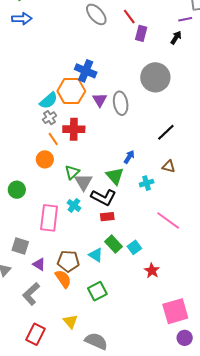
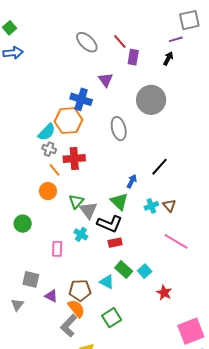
purple triangle: (100, 100) -> (106, 80), moved
gray cross: (50, 118) -> (49, 149), turned -32
black line: (166, 132) -> (159, 167), moved
brown triangle: (169, 166) -> (169, 206), moved, turned 40
pink rectangle: (49, 218) -> (57, 249), size x0.6
gray L-shape: (31, 294) -> (69, 326), moved

